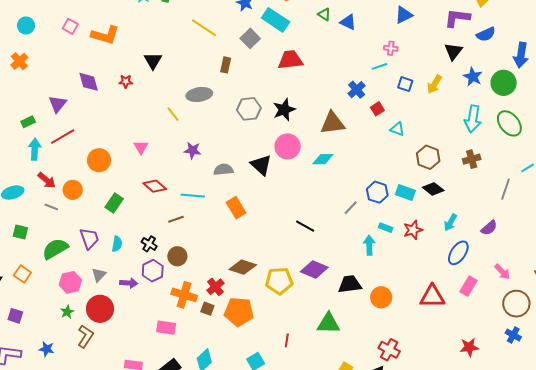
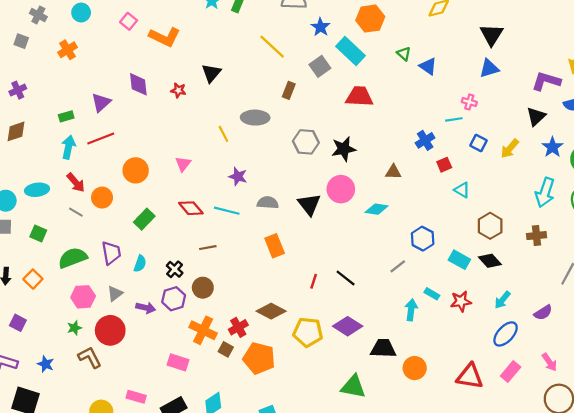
brown triangle: (333, 123) -> (393, 172), size x0.6
blue hexagon: (377, 192) -> (423, 239), moved
cyan line: (193, 196) -> (227, 211), moved
brown L-shape: (86, 336) -> (90, 357), turned -70
red line: (287, 340) -> (314, 281), moved

